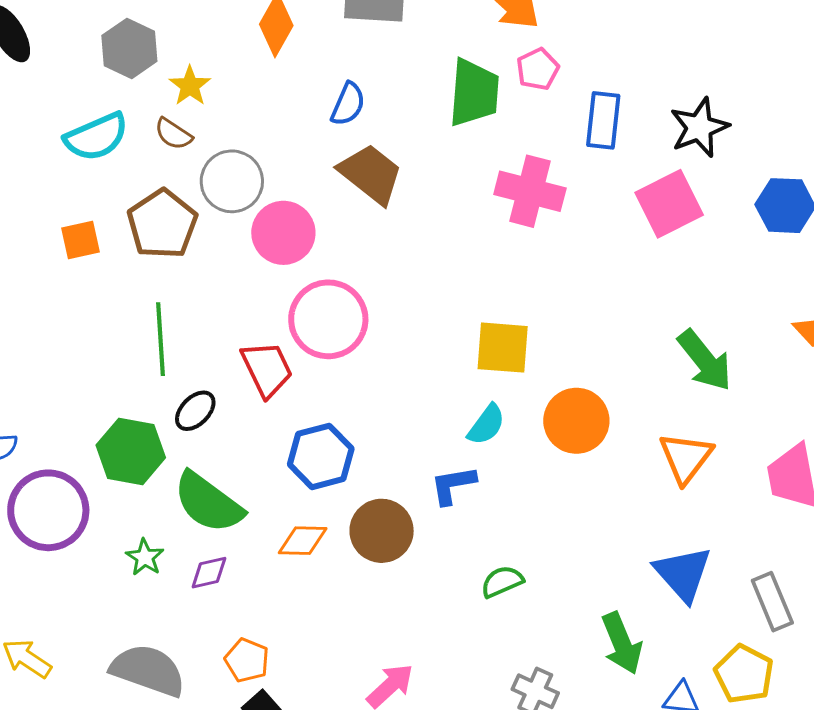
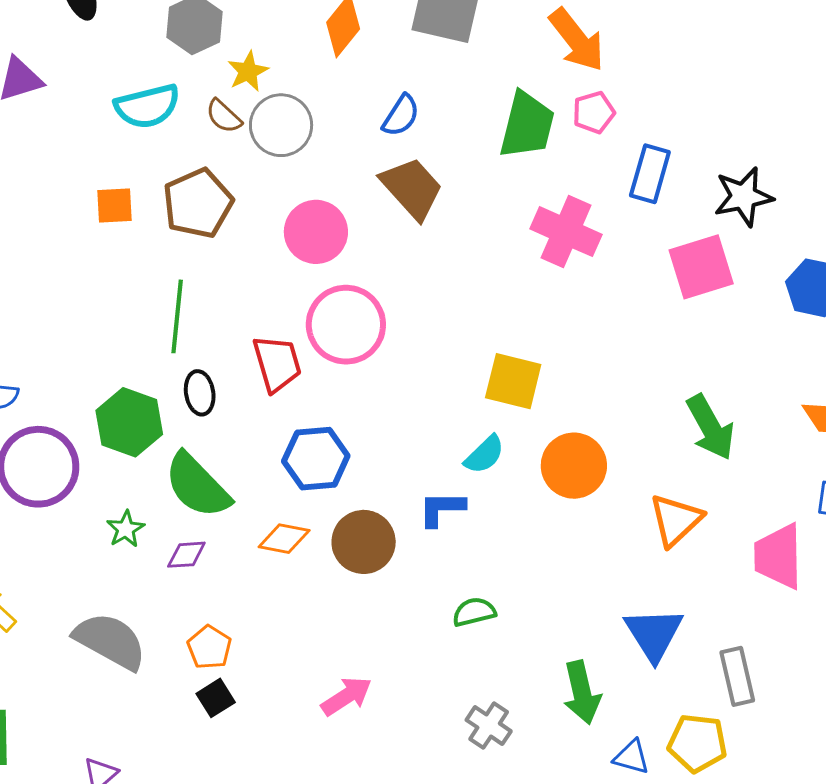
gray circle: (232, 181) -> (281, 125), moved
black ellipse: (195, 411) -> (200, 393), turned -63
yellow pentagon: (744, 674) -> (697, 743), turned -30

